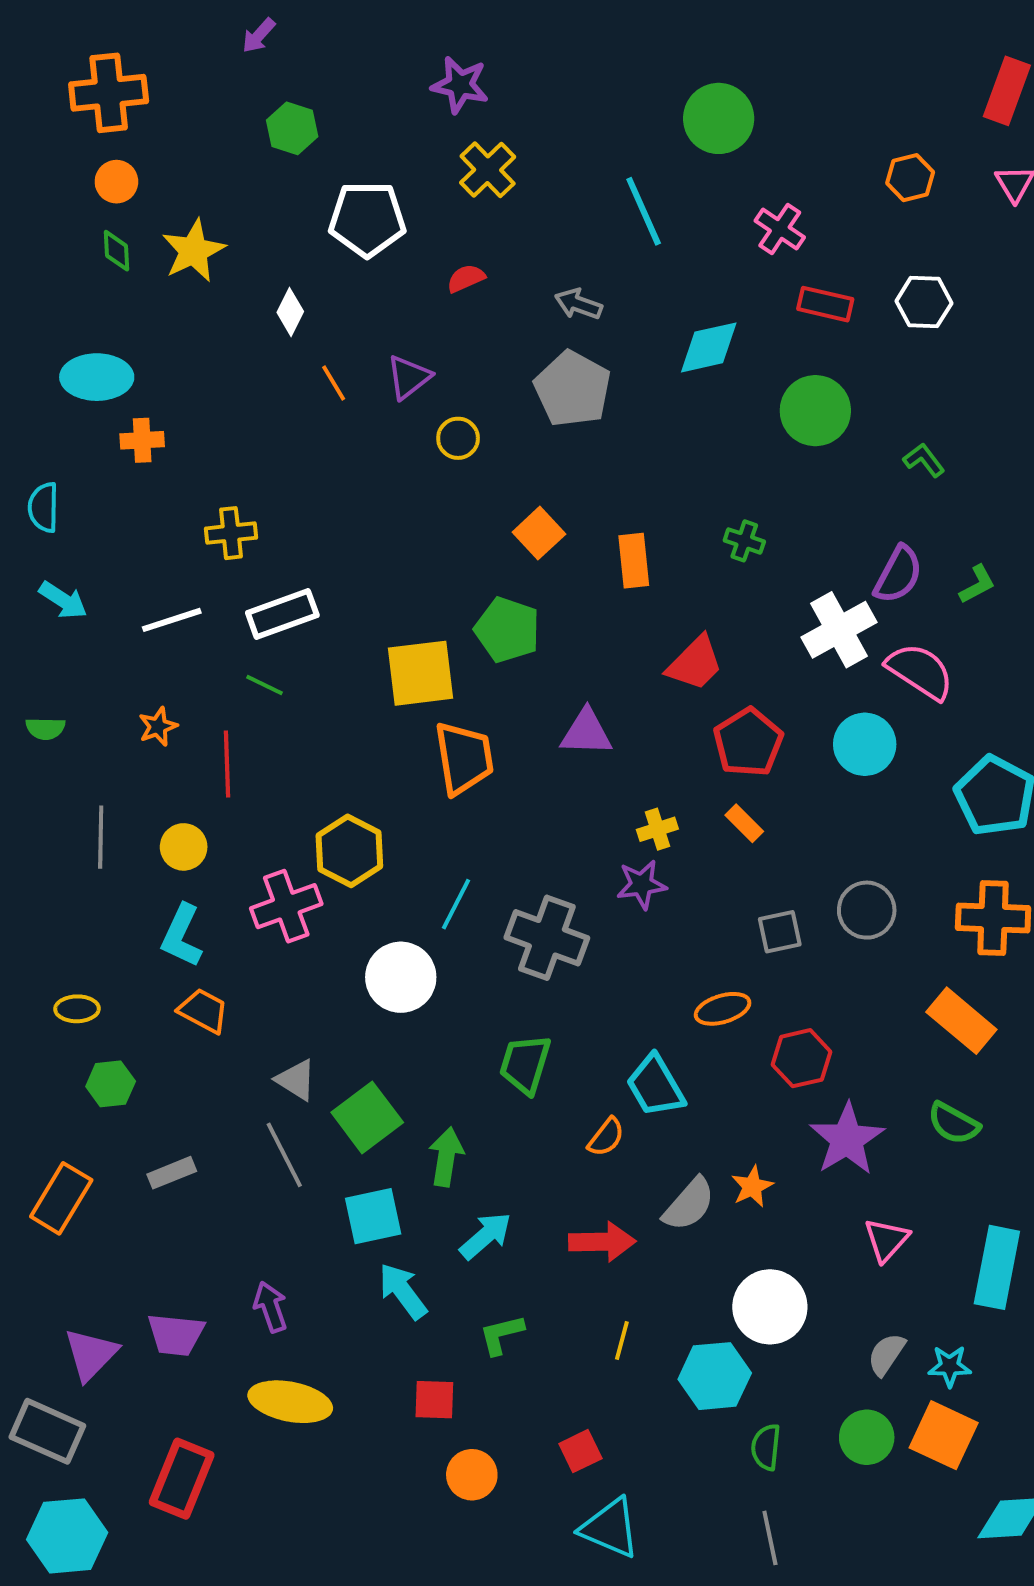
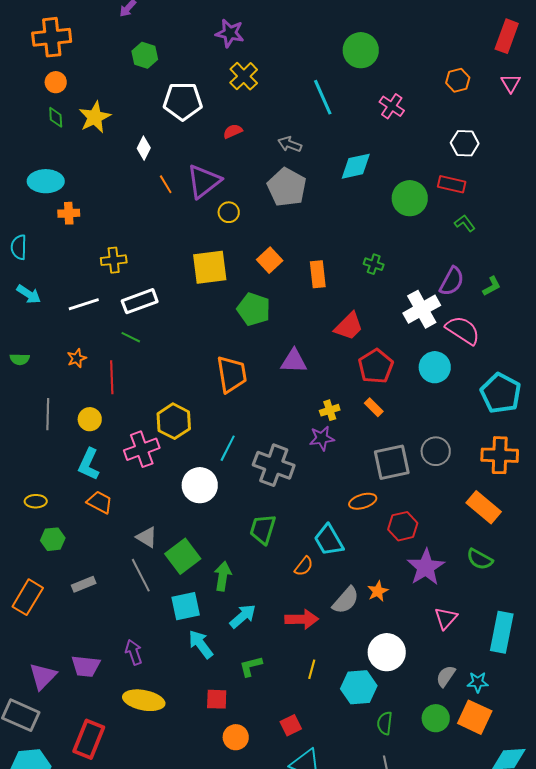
red rectangle: (825, 304) -> (452, 184), moved
purple triangle: (409, 377) -> (204, 181), size x1.5
yellow square: (421, 673) -> (210, 267), moved
gray square: (780, 932) -> (392, 462), size x1.6

